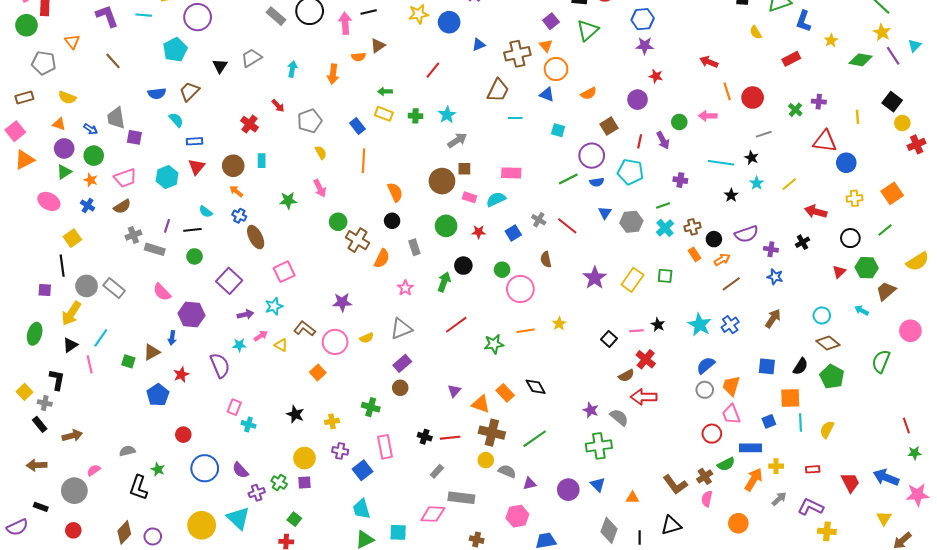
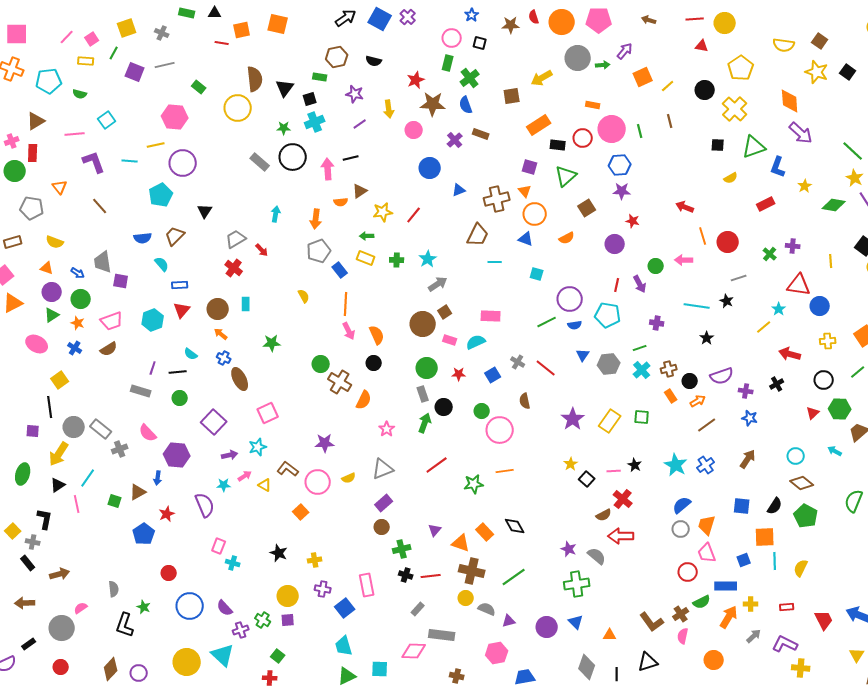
yellow star: (419, 14) -> (383, 212), moved
purple square: (551, 21) -> (530, 167), turned -35
yellow semicircle: (756, 32) -> (731, 178), turned -88
gray trapezoid: (252, 58) -> (236, 239), moved
gray pentagon: (310, 121) -> (319, 251), moved
brown square: (609, 126) -> (587, 208), moved
brown square: (464, 169) -> (445, 312), turned -32
cyan star: (757, 183) -> (779, 309), moved
pink arrow: (320, 188) -> (349, 331), moved
gray cross: (133, 235) -> (120, 449), moved
gray rectangle: (414, 247) -> (423, 394), moved
yellow star: (559, 324) -> (571, 464), moved
green cross: (371, 407) -> (402, 549), moved, turned -30
gray semicircle: (127, 451) -> (114, 589), turned 98
black rectangle: (41, 507) -> (29, 644), turned -56

